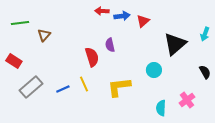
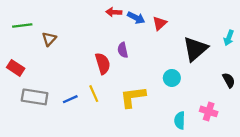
blue arrow: (122, 16) -> (136, 18), turned 35
gray rectangle: (31, 87) -> (35, 97), turned 50
pink cross: (187, 100) -> (209, 111), turned -35

